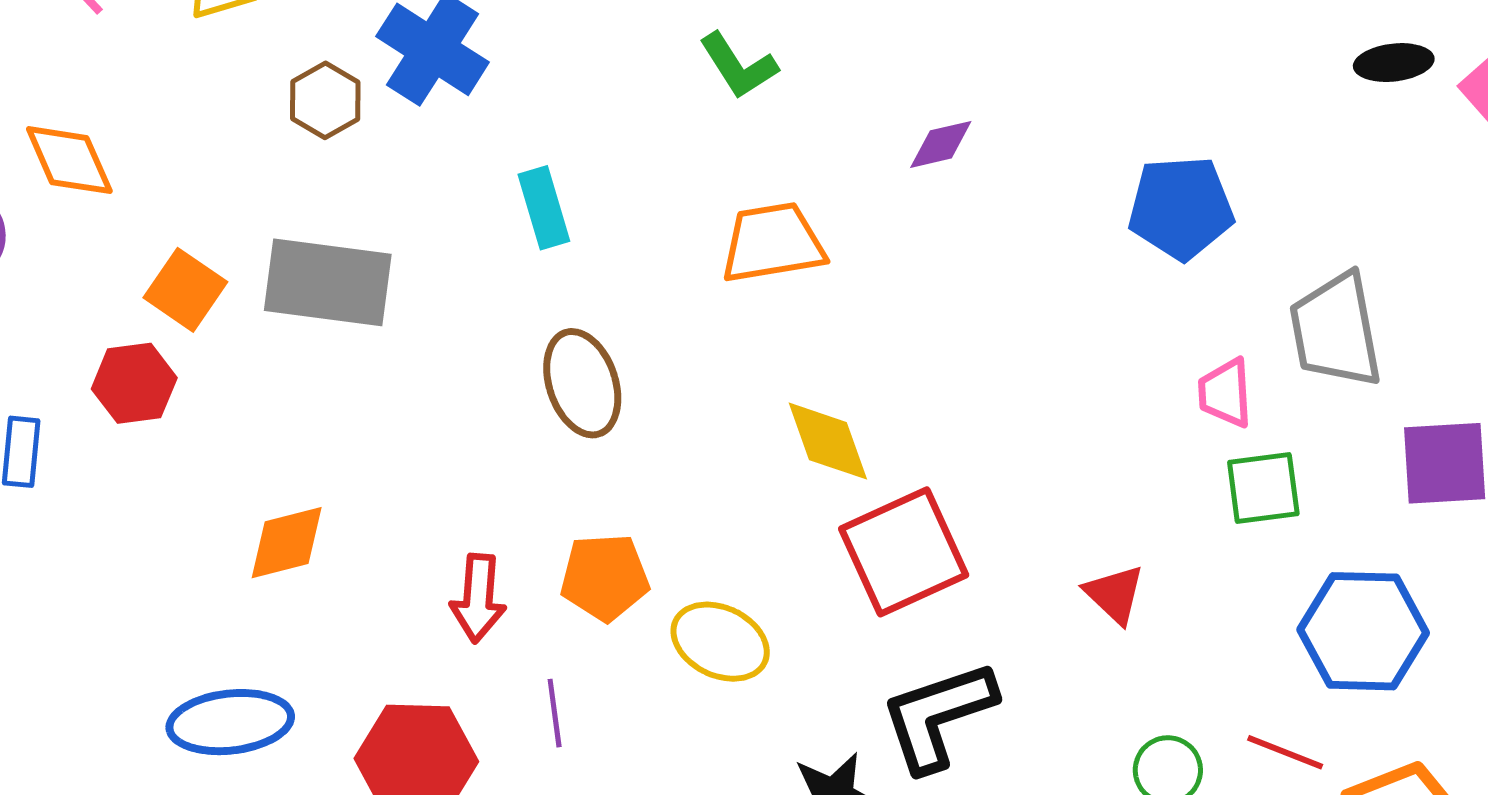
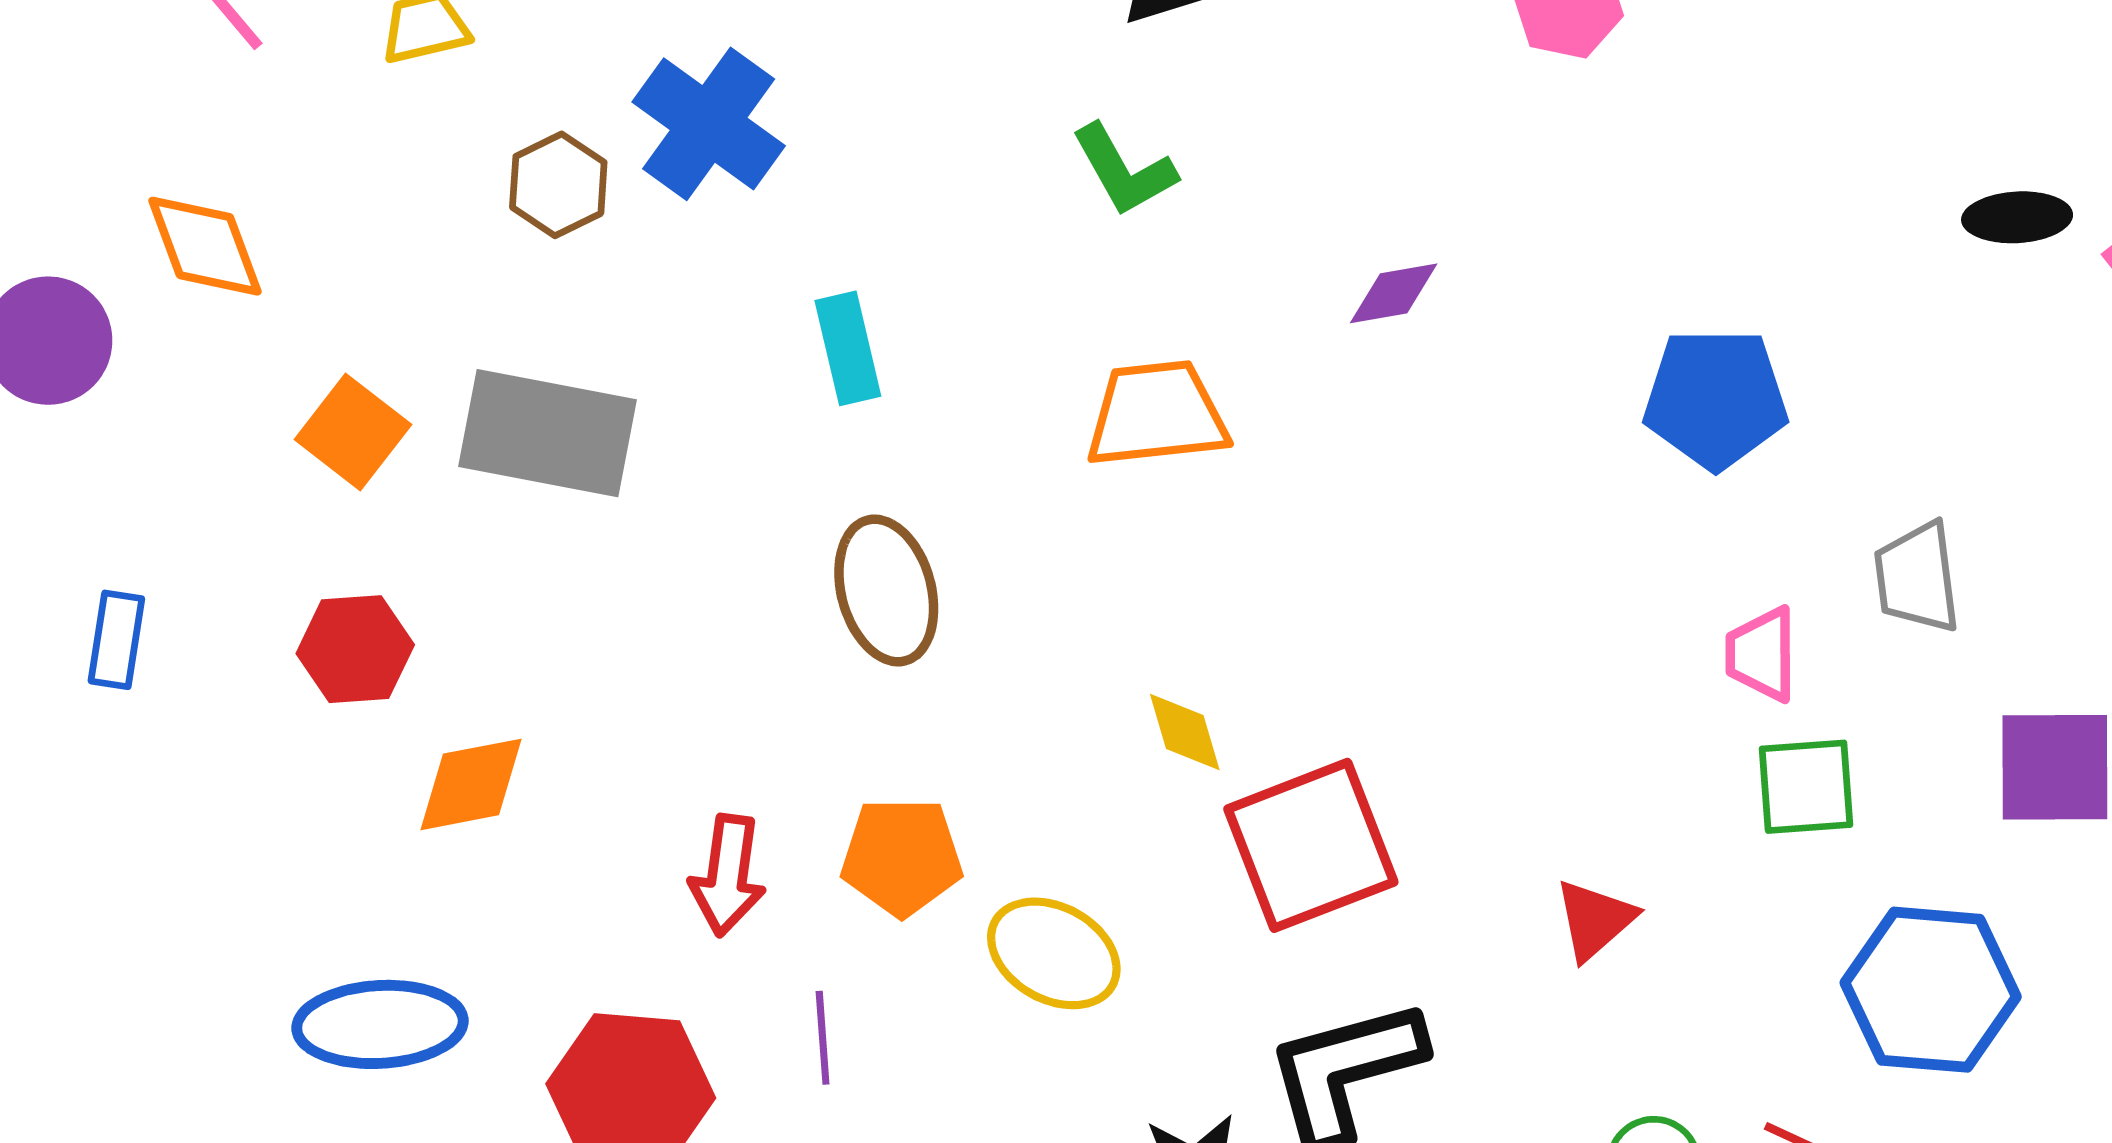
gray trapezoid: (1336, 330) -> (1917, 577), size x0.7
red hexagon: (134, 383) -> (355, 649), moved
yellow diamond: (828, 441) -> (1185, 732), moved, size x0.7
red triangle: (1114, 594) -> (1595, 920), turned 32

